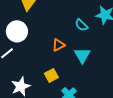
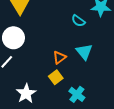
orange triangle: (58, 45) -> (59, 57), moved

